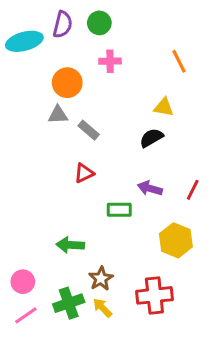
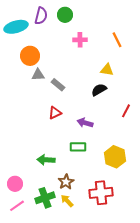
pink cross: (110, 61) -> (80, 40), moved
orange circle: (67, 83) -> (30, 56), moved
purple arrow: (150, 188) -> (85, 123), moved
red line: (193, 190) -> (126, 111), moved
green rectangle: (119, 210) -> (78, 147), moved

